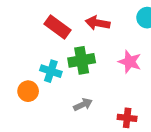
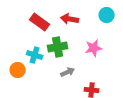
pink star: (130, 62) -> (94, 48), turned -30
gray arrow: (83, 105) -> (68, 72), moved

